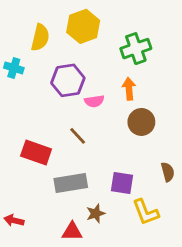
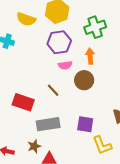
yellow semicircle: (40, 37) -> (26, 19), turned 96
purple hexagon: (68, 80) -> (59, 42), moved
brown circle: (141, 122) -> (84, 80), moved
brown star: (96, 213) -> (34, 146), moved

